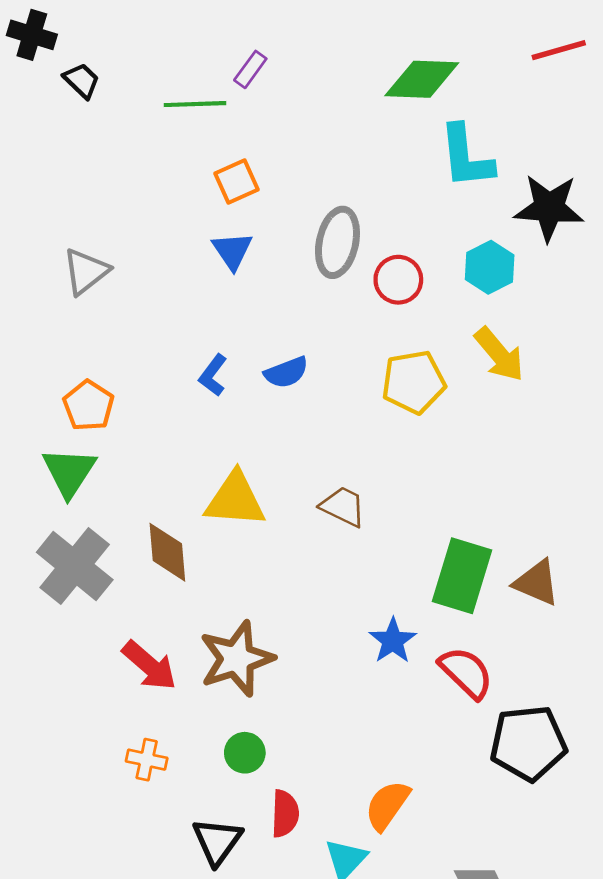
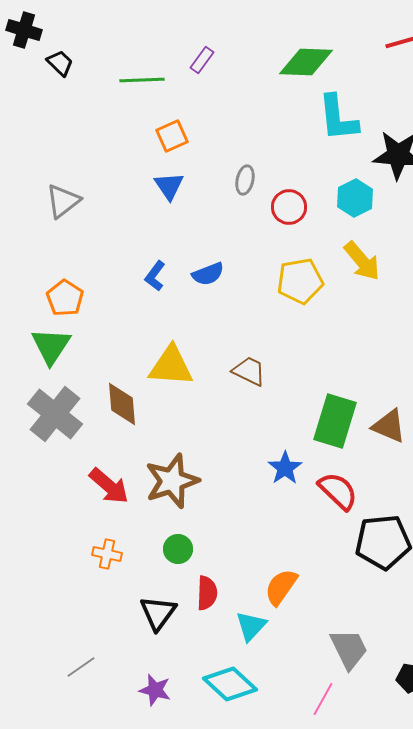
purple rectangle: (250, 69) -> (202, 60), moved
gray ellipse: (337, 242) -> (245, 180), size x0.6

